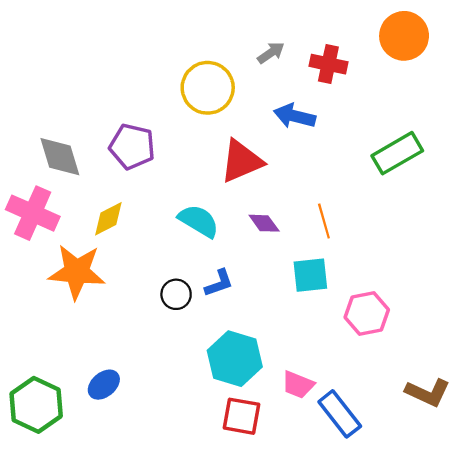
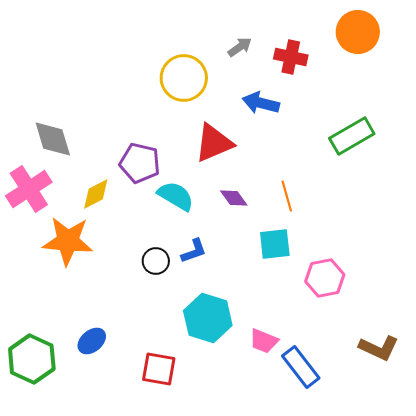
purple pentagon: (132, 146) -> (140, 163), moved
pink cross: (33, 213) -> (29, 189), turned 33
red square: (242, 416) -> (159, 369), moved

